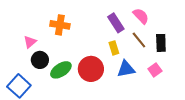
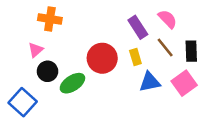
orange cross: (60, 25) -> (50, 19), moved
red circle: (91, 69) -> (102, 58), moved
pink square: (155, 70) -> (184, 83), size x1.5

